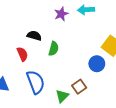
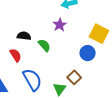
purple star: (61, 14) -> (60, 25), moved
green semicircle: (54, 49) -> (44, 45), turned -48

